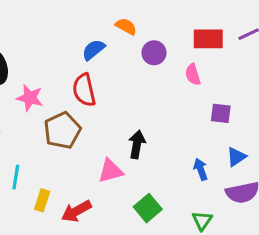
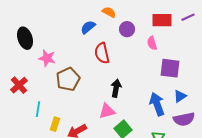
red semicircle: (84, 90) -> (102, 53), moved
purple square: (221, 113) -> (170, 68), size x1.5
blue arrow: (201, 169) -> (157, 104), size x1.6
pink triangle: (111, 171) -> (107, 111), moved

